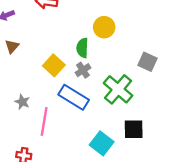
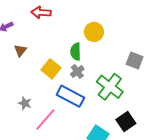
brown triangle: (12, 46) -> (20, 50), moved
pink line: (44, 121) -> (45, 119), turned 35
black square: (134, 129) -> (126, 121), turned -30

